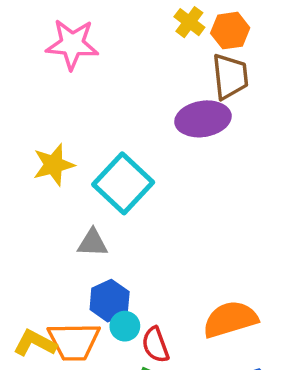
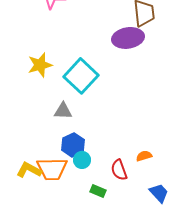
orange semicircle: (230, 319) -> (144, 156), size x0.5
red semicircle: (155, 345) -> (119, 170), moved

